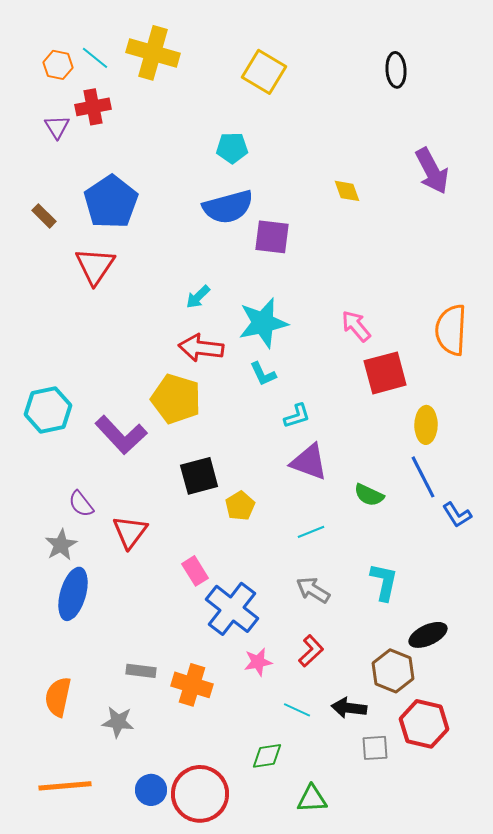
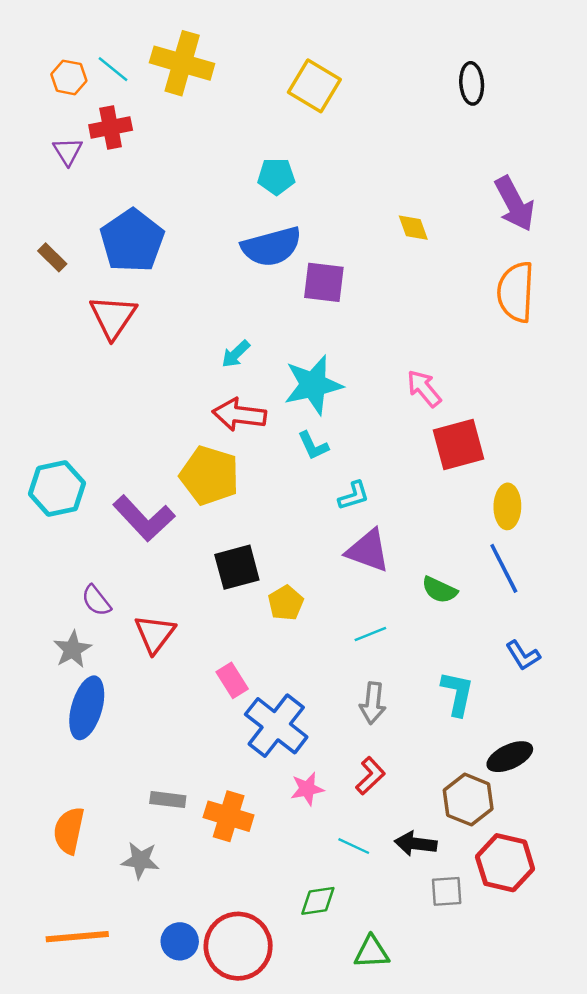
orange semicircle: (451, 330) -> (516, 292), moved
blue L-shape: (457, 515) -> (523, 655), moved
gray arrow: (313, 590) -> (373, 703), turned -116

